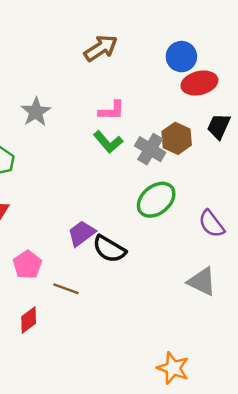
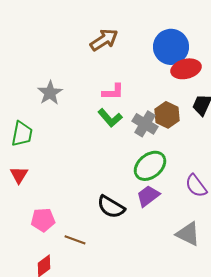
blue circle: (181, 57) -> (171, 47), size x1.4
purple trapezoid: (82, 233) -> (148, 196), moved
pink pentagon: (27, 265) -> (43, 220), turned 30

